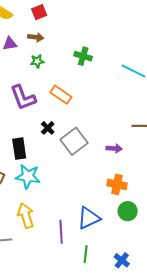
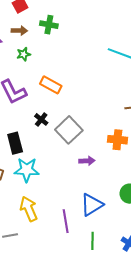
green cross: (83, 56) -> (49, 25), moved
purple arrow: (114, 148) -> (87, 161), moved
orange cross: (117, 184) -> (117, 140), moved

